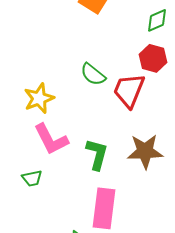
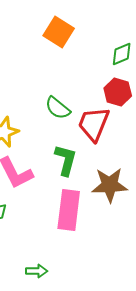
green L-shape: (97, 154) -> (66, 160), moved
pink rectangle: (104, 208) -> (69, 210), moved

